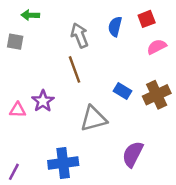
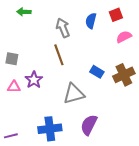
gray square: (15, 42) -> (12, 59), moved
purple semicircle: (133, 154) -> (89, 125), moved
purple line: (14, 172) -> (11, 136), turned 48

